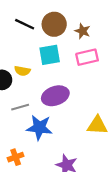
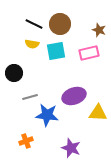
brown star: (83, 31) -> (99, 30), moved
yellow semicircle: (22, 71) -> (32, 44), moved
purple ellipse: (55, 96) -> (74, 96), moved

